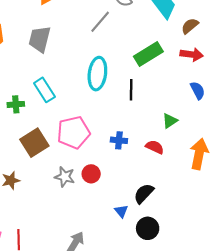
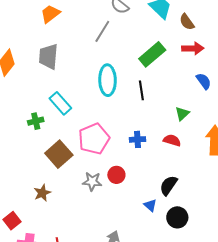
brown semicircle: (190, 26) -> (187, 22), turned -78

